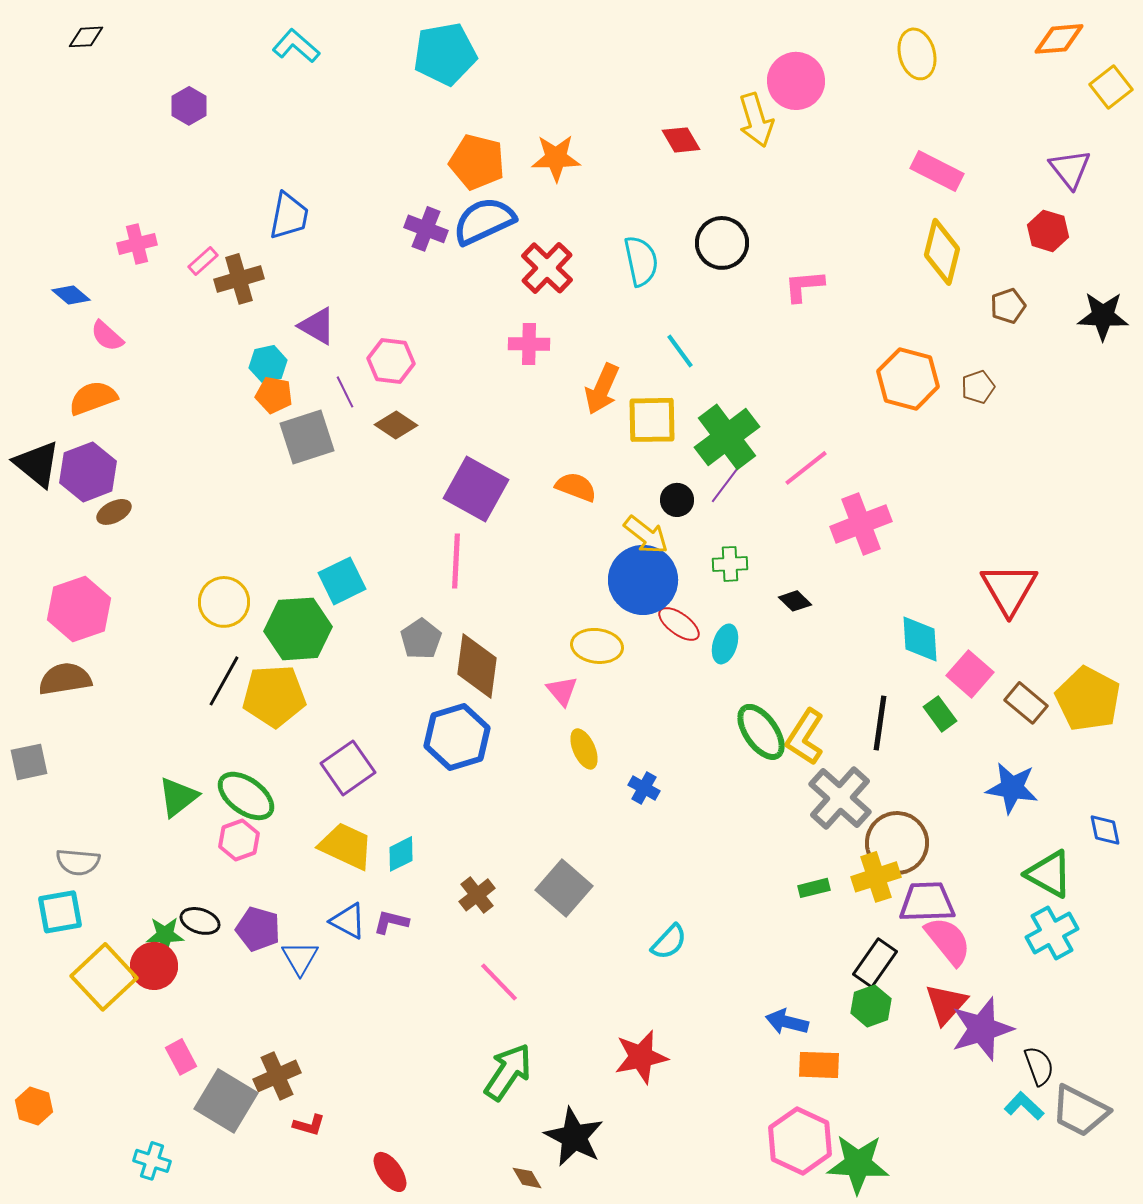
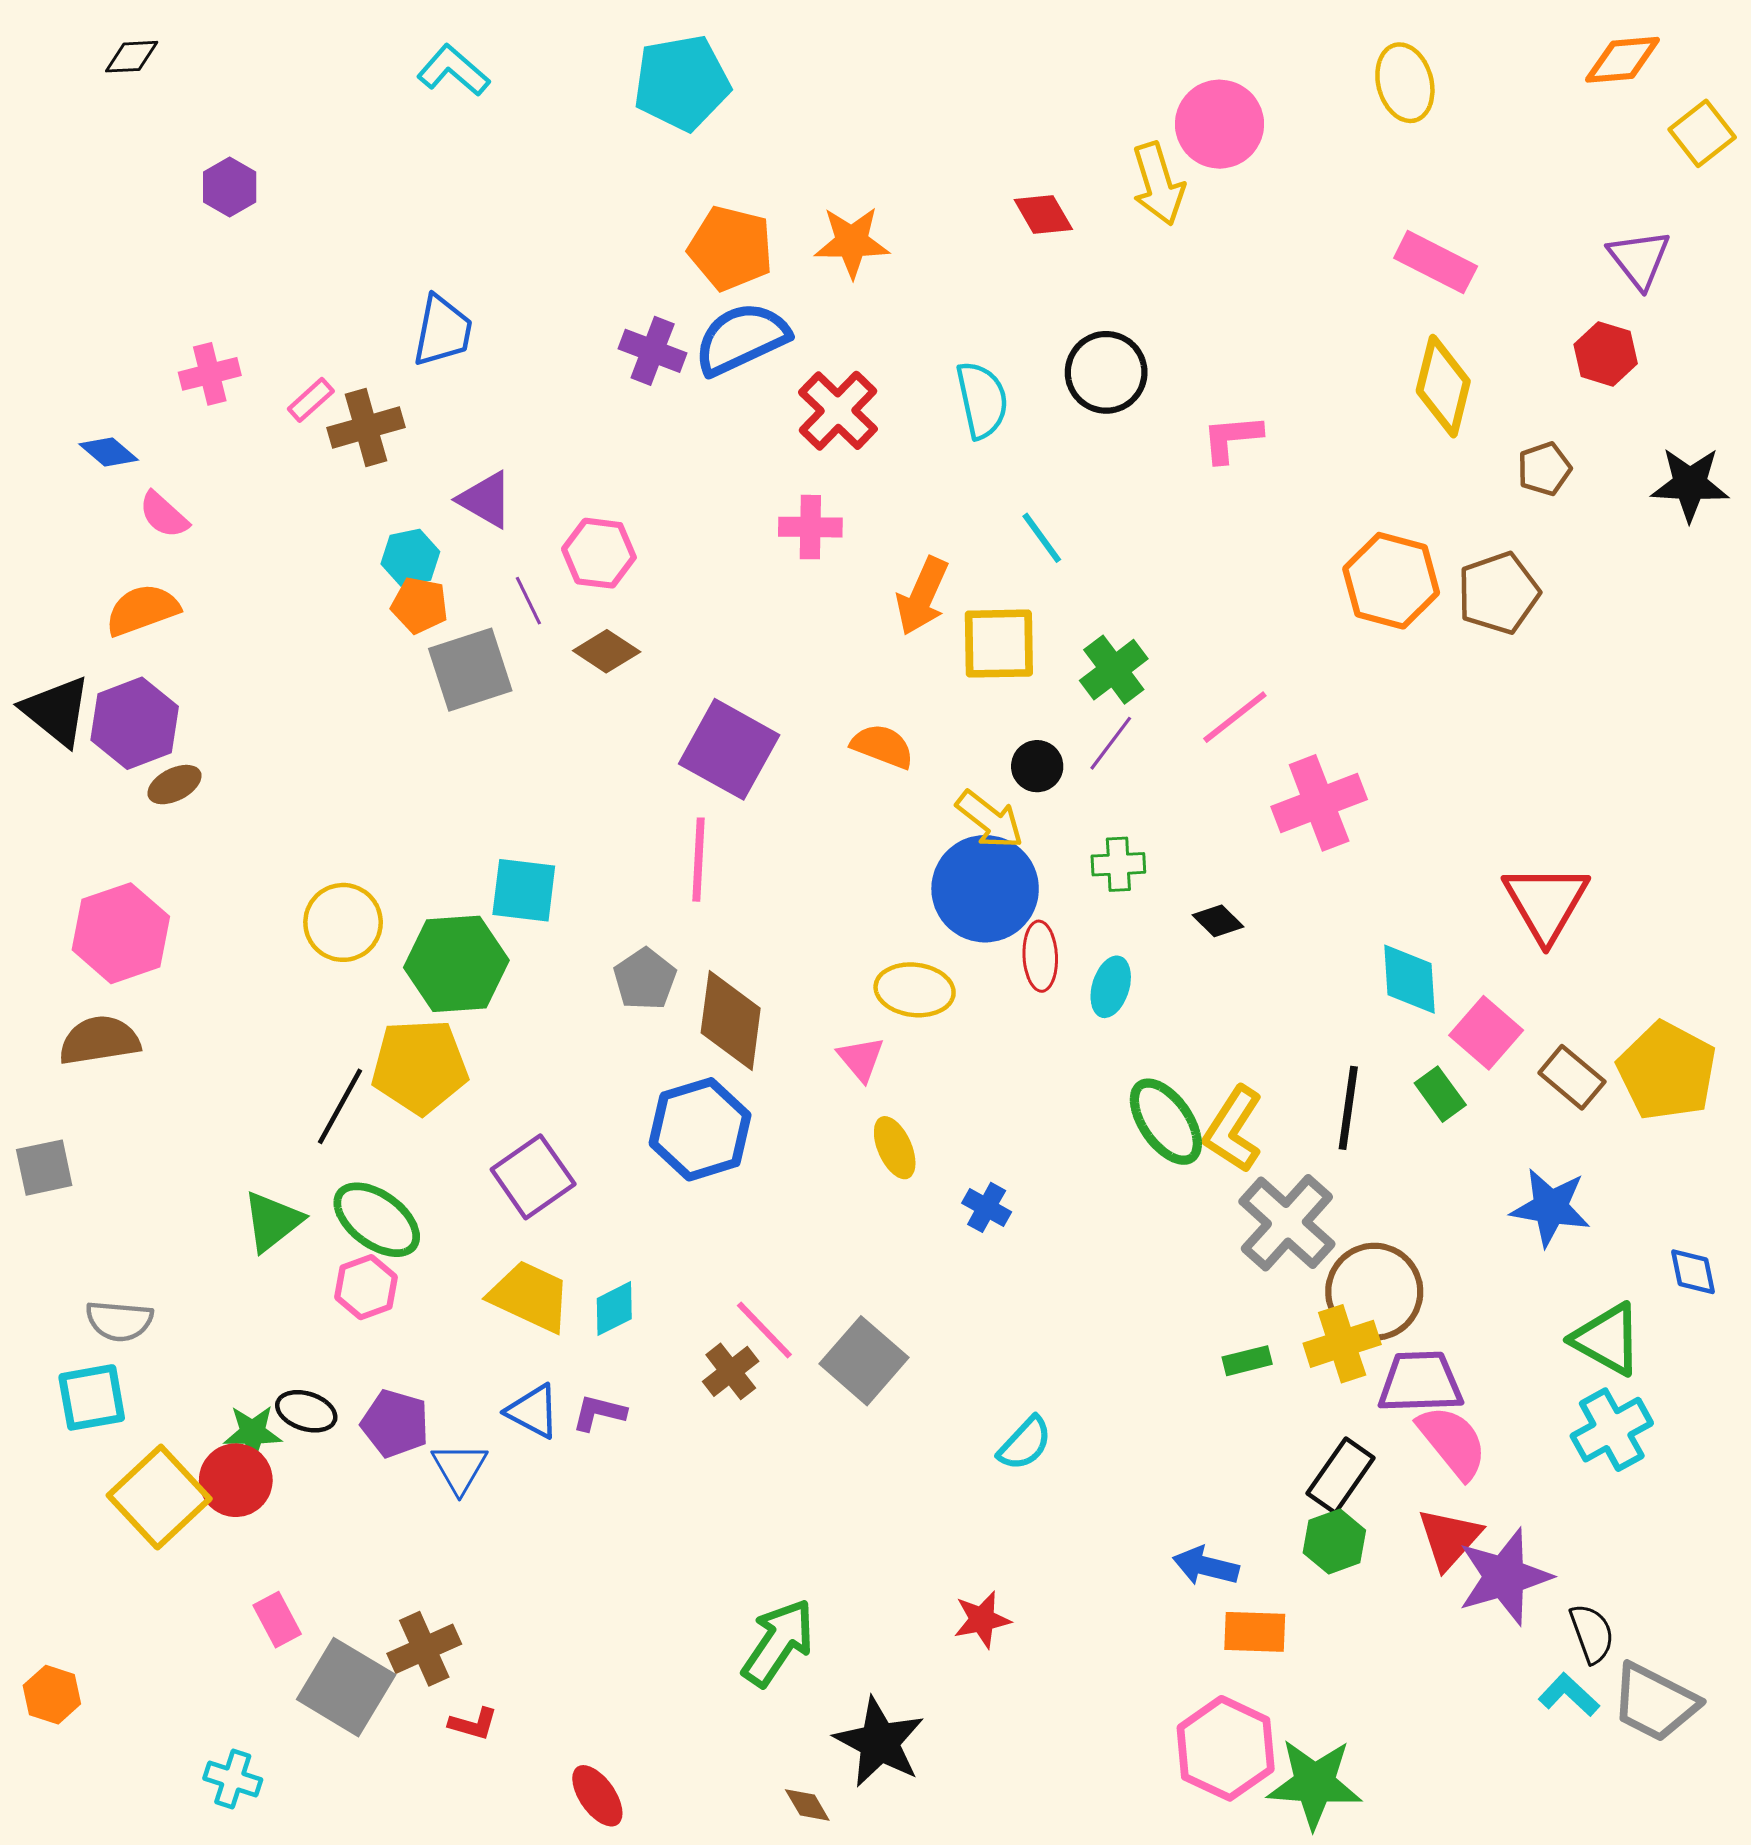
purple hexagon: (189, 106) -> (230, 187), moved
brown pentagon: (978, 387) -> (1498, 593), size x1.6
green cross: (727, 437) -> (1114, 670), size x0.7
cyan square: (342, 581) -> (524, 890), turned 33
red ellipse: (679, 624) -> (1040, 956), turned 51
black line: (224, 681) -> (340, 1106), moved
pink line: (499, 982) -> (764, 1330), moved
red star: (641, 1057) -> (982, 1620), size x0.7

